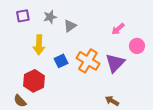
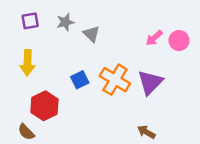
gray triangle: (70, 26) -> (91, 34), turned -40
yellow arrow: (39, 45) -> (27, 63), moved
pink circle: (137, 46) -> (179, 41), moved

